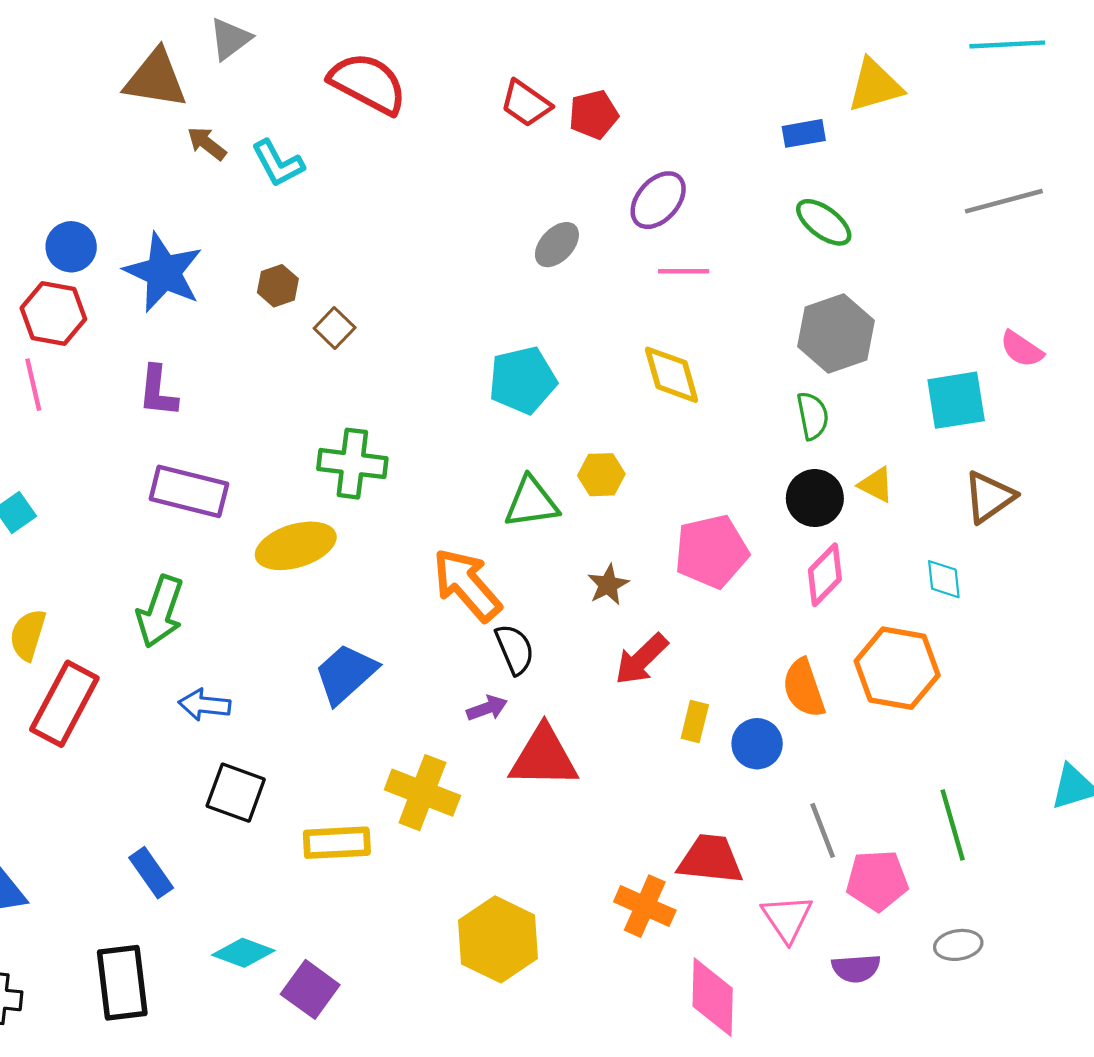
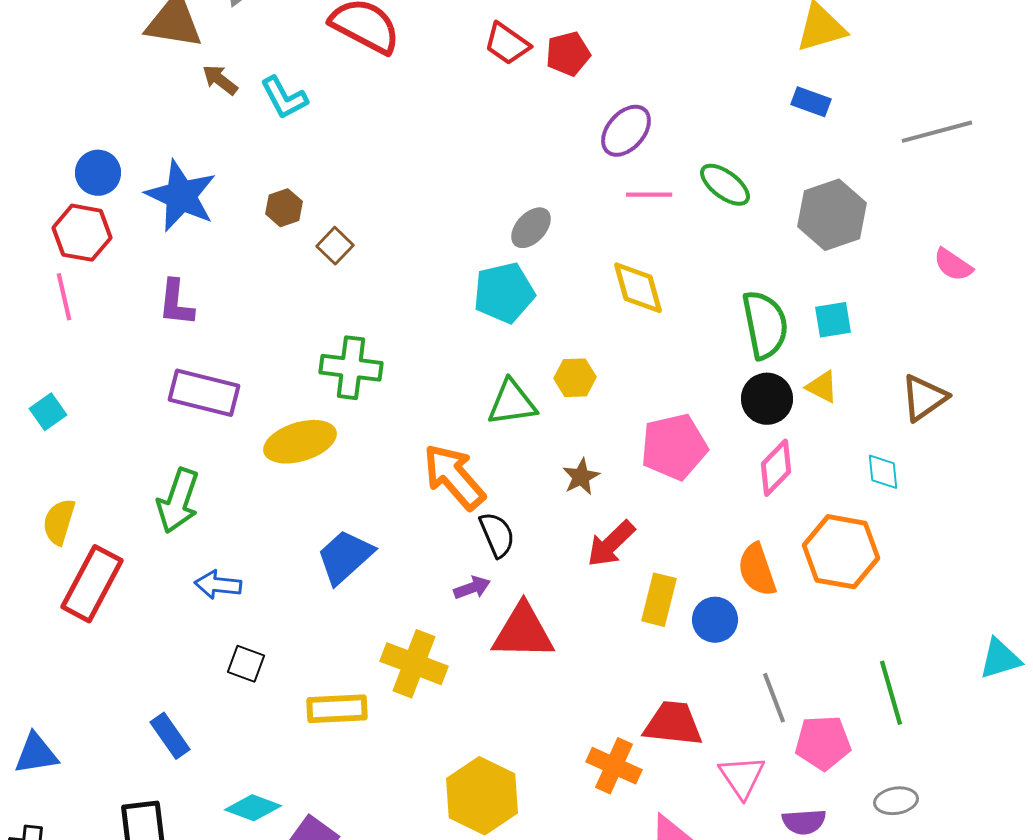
blue rectangle: (804, 133) -> (811, 102), moved, turned 30
green ellipse: (824, 222) -> (725, 185), moved
gray ellipse: (557, 245) -> (531, 228), moved
gray hexagon: (836, 334) -> (832, 215), moved
cyan square: (956, 400) -> (833, 320), moved, size x0.7
green semicircle: (813, 416) -> (765, 325), size x1.6
yellow rectangle: (695, 721) -> (659, 600), size x1.4
black square: (236, 793) -> (246, 664), size x0.7

